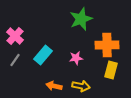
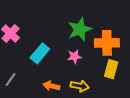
green star: (81, 19) -> (80, 29), moved
gray line: (15, 60) -> (10, 80), moved

